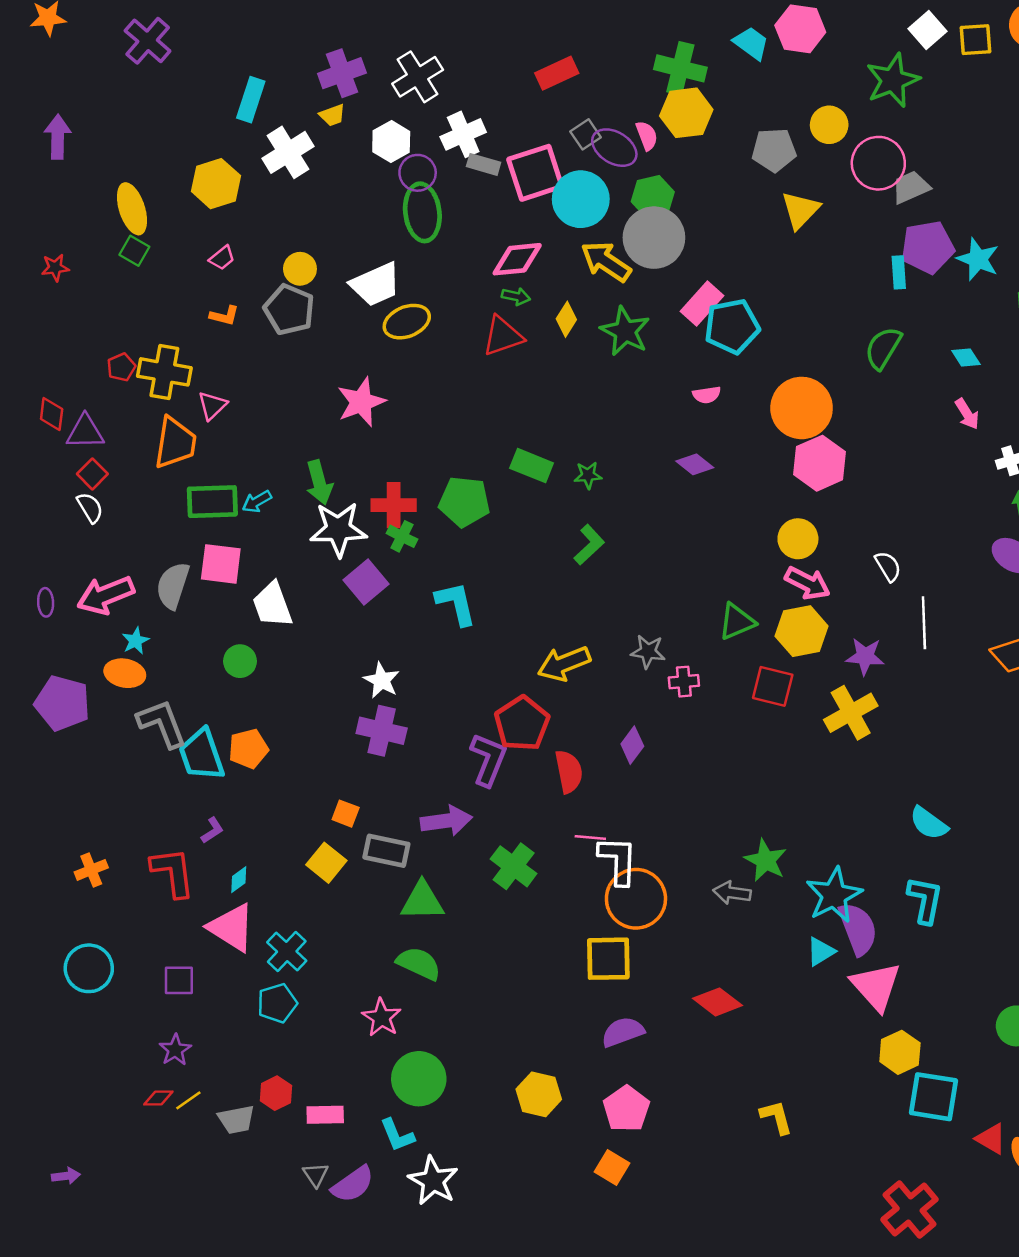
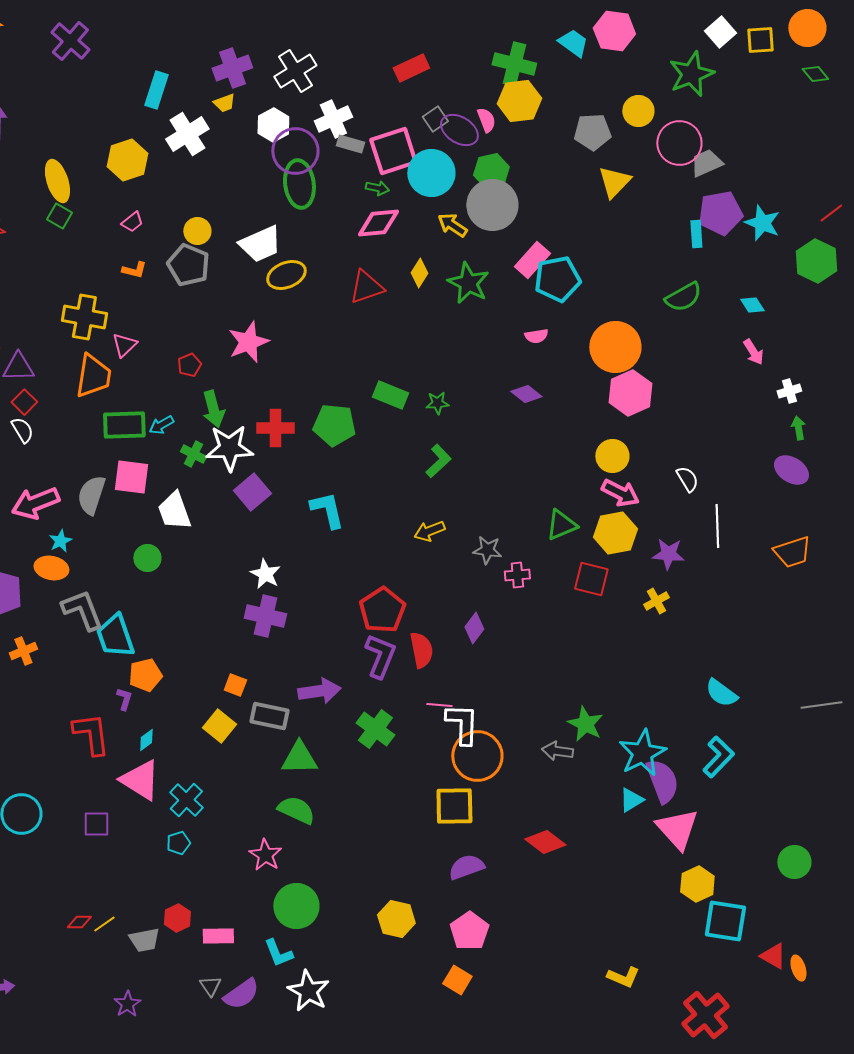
purple circle: (418, 173) -> (295, 151), size x1.5
yellow arrow: (606, 262) -> (452, 225), size x0.7
green arrow: (516, 296) -> (377, 188), moved
green semicircle: (883, 348) -> (683, 297), turned -150
red pentagon: (121, 367) -> (189, 365), moved
green cross: (402, 536) -> (193, 454), moved
yellow arrow: (564, 664) -> (429, 531), moved, size x0.7
yellow cross: (851, 713) -> (656, 601), size x0.6
orange pentagon: (248, 749) -> (145, 675), moved
purple L-shape: (488, 760) -> (380, 656), moved
purple L-shape: (212, 830) -> (124, 699), turned -40
orange cross: (91, 870) -> (23, 651), moved
cyan L-shape: (925, 900) -> (718, 757), turned 33
cyan pentagon: (277, 1003) -> (178, 843), size x0.7
purple star: (175, 1050) -> (127, 1004), moved
yellow L-shape: (776, 1117) -> (623, 977), moved, turned 128

